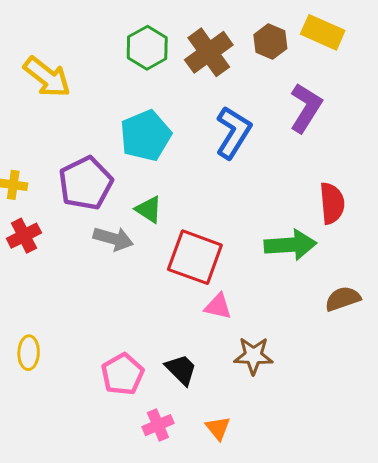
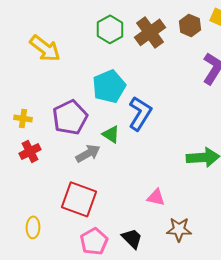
blue L-shape: (233, 132) -> (140, 113), moved
gray arrow: (113, 239) -> (88, 153), turned -45
red square: (195, 257) -> (79, 199), moved

